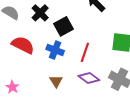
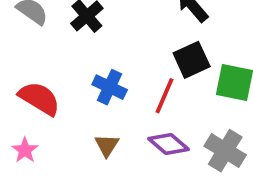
black square: (64, 26) -> (192, 60), moved
red semicircle: (23, 45) -> (39, 98), moved

